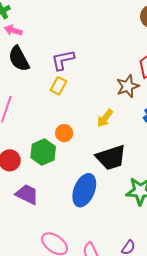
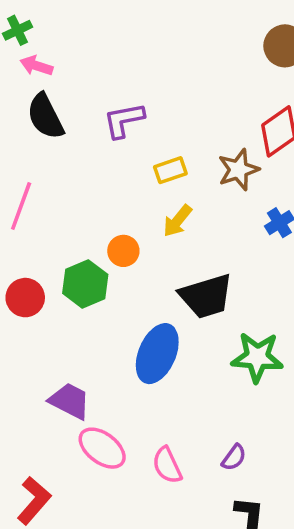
yellow rectangle: (59, 86) -> (170, 170), moved, turned 42
yellow arrow: (105, 118) -> (177, 221), moved
purple trapezoid: (27, 194) -> (70, 401), moved

